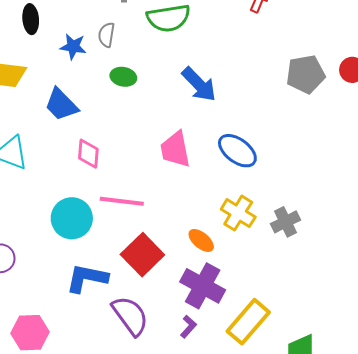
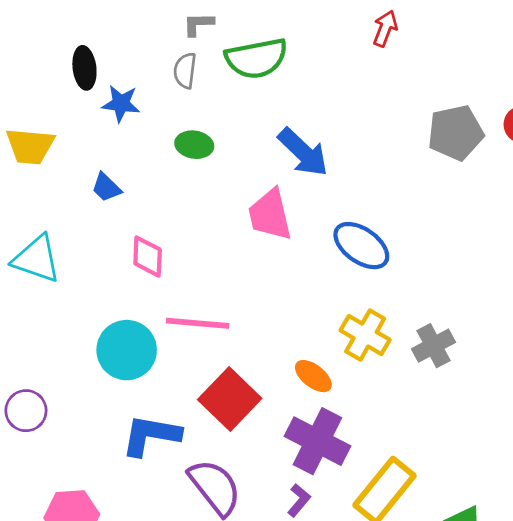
black ellipse: (31, 19) -> (84, 68), moved
gray semicircle: (106, 35) -> (185, 71), moved
blue trapezoid: (61, 105) -> (106, 187), size x0.6
pink trapezoid: (175, 149) -> (270, 215), moved

